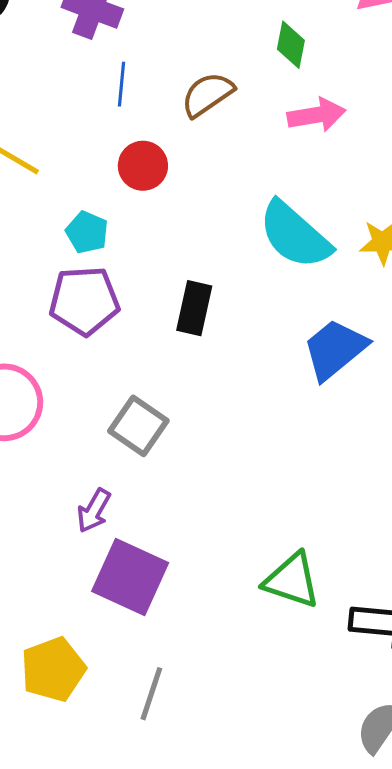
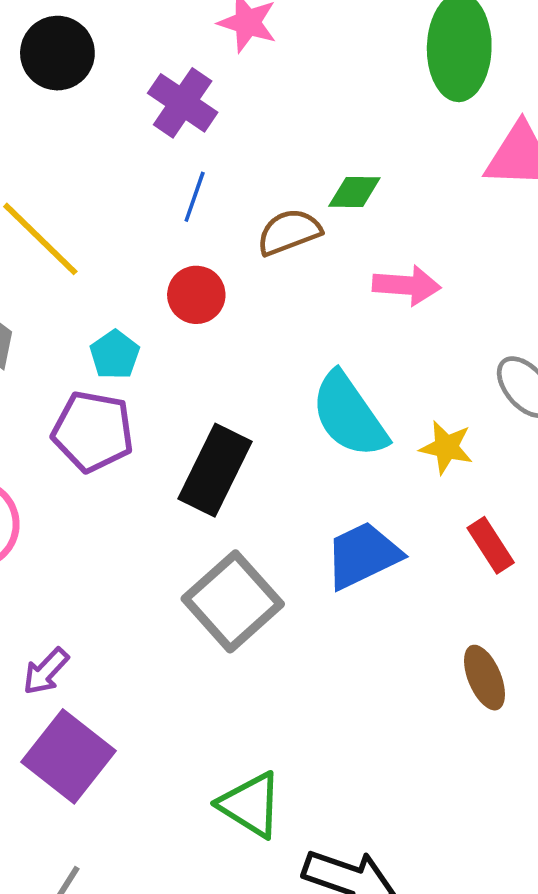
green diamond: (291, 45) -> (354, 192), moved, turned 66
black rectangle: (194, 308) -> (215, 470), size x1.4
gray square: (138, 426) -> (233, 601), moved, size x1.4

